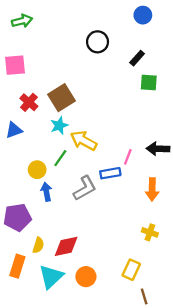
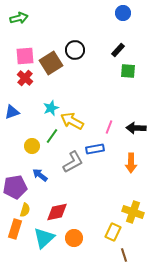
black circle: (98, 42) -> (75, 50), moved
pink square: (15, 65) -> (25, 56), moved
brown square: (62, 98) -> (51, 63), moved
red cross: (29, 102) -> (25, 78), moved
pink line: (128, 157) -> (109, 127), moved
blue arrow: (46, 192) -> (40, 175), moved, turned -42
yellow cross: (150, 232) -> (133, 212), moved, size x1.5
yellow semicircle: (38, 245) -> (25, 210), moved

